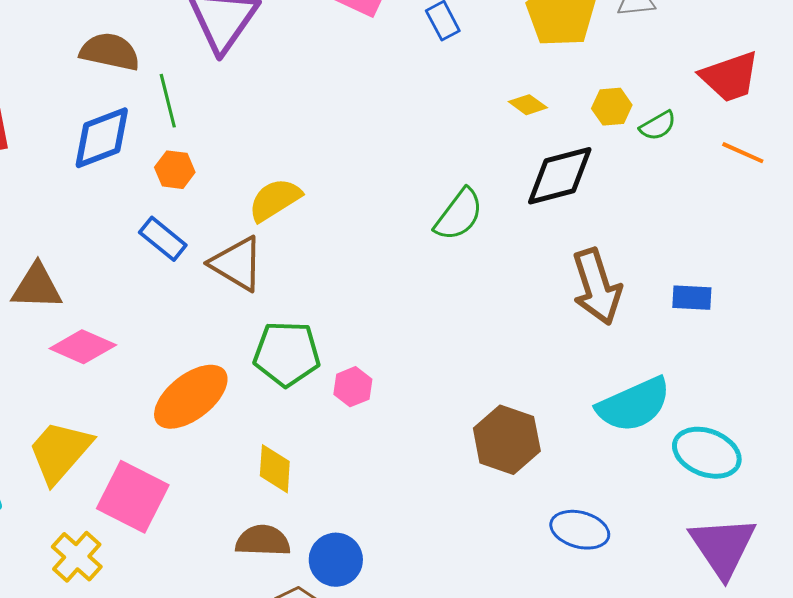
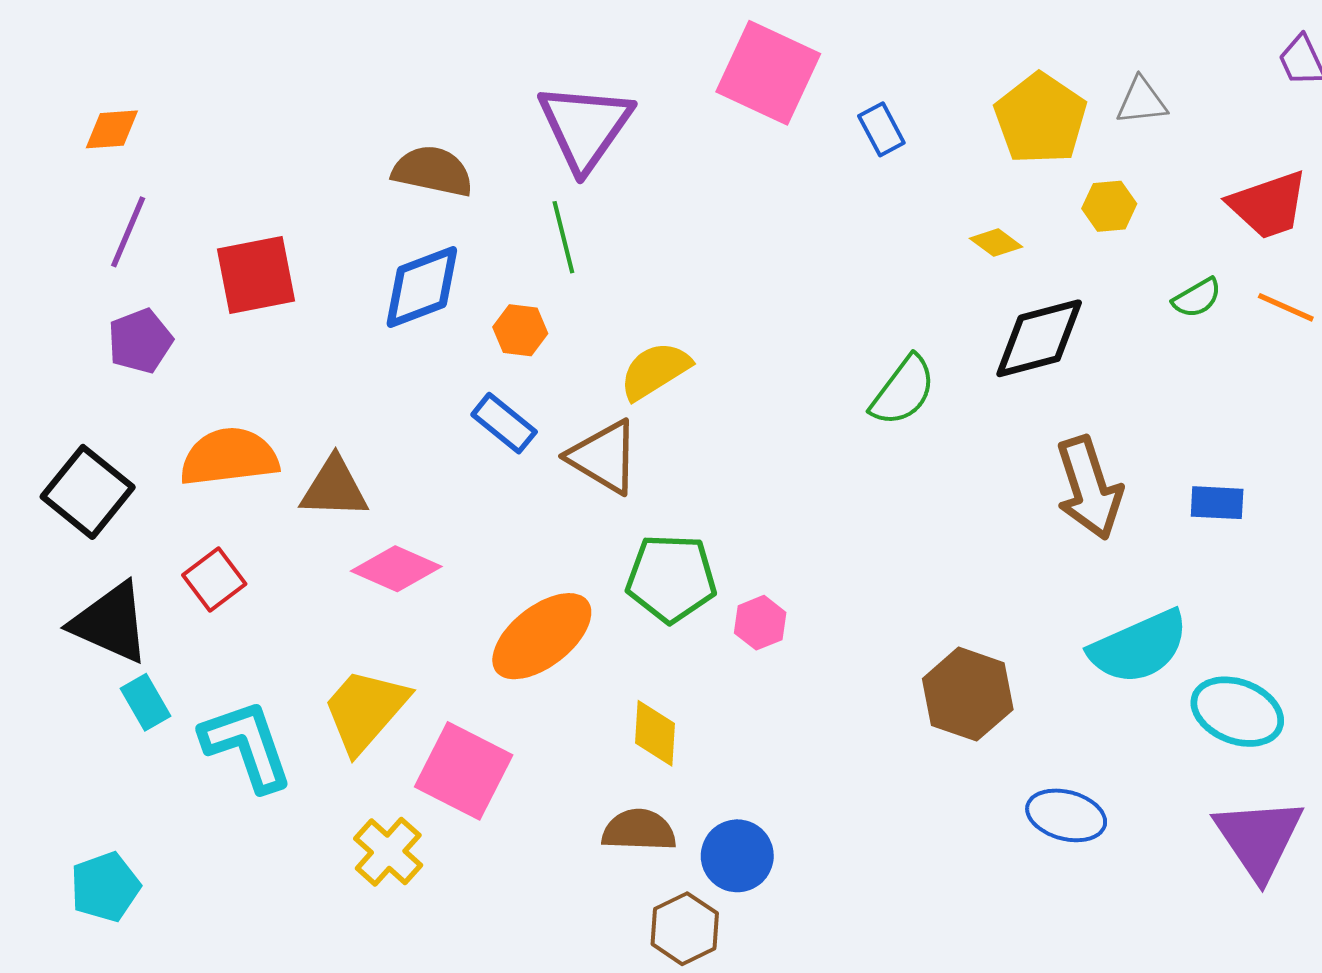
green line: (168, 101) -> (563, 237), moved
yellow hexagon: (612, 107) -> (1109, 206), moved
green semicircle: (658, 126) -> (1197, 298), moved

